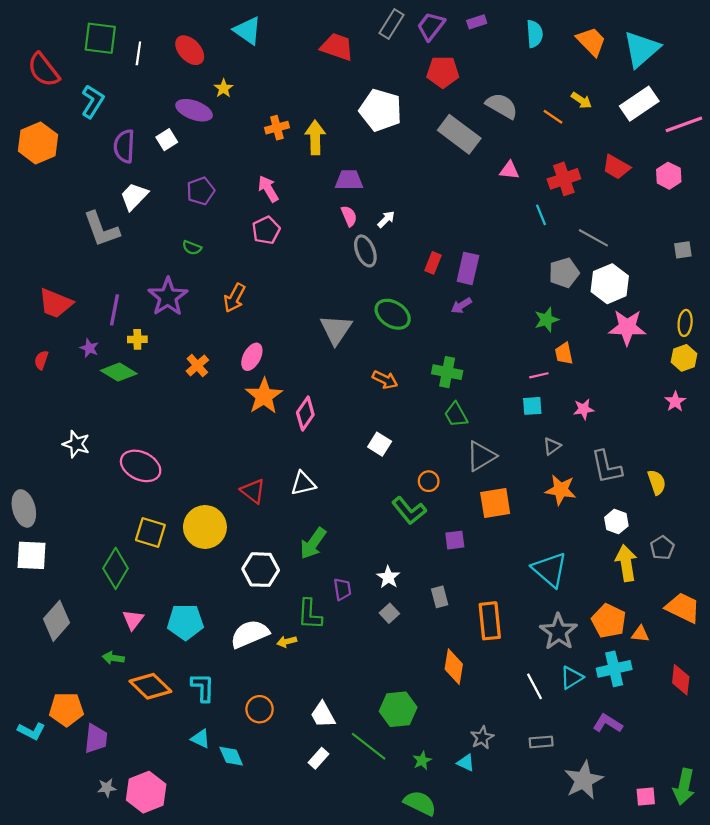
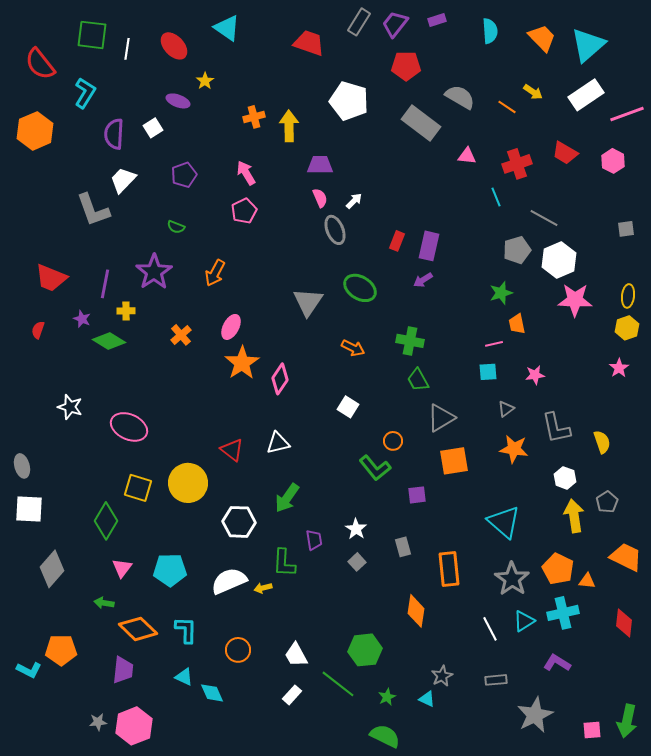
purple ellipse: (194, 110) -> (178, 101), size x0.7
gray ellipse: (24, 508) -> (22, 466), size x0.7
purple trapezoid: (96, 739) -> (123, 670), moved

